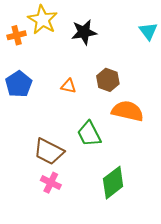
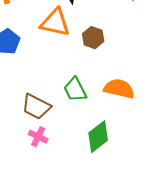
orange triangle: (68, 86) -> (55, 23), moved, size x2.0
orange semicircle: (128, 111) -> (119, 89), moved

